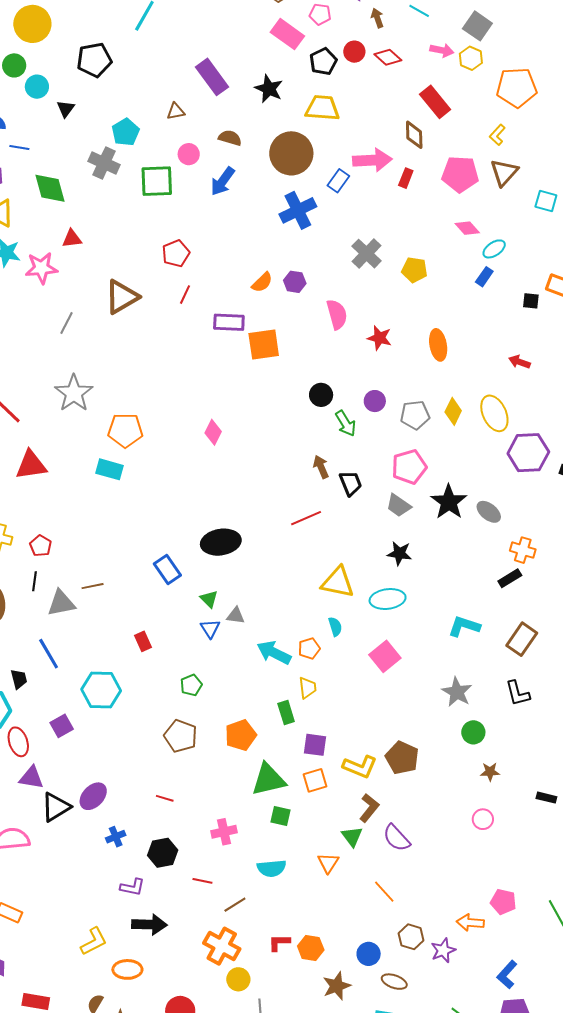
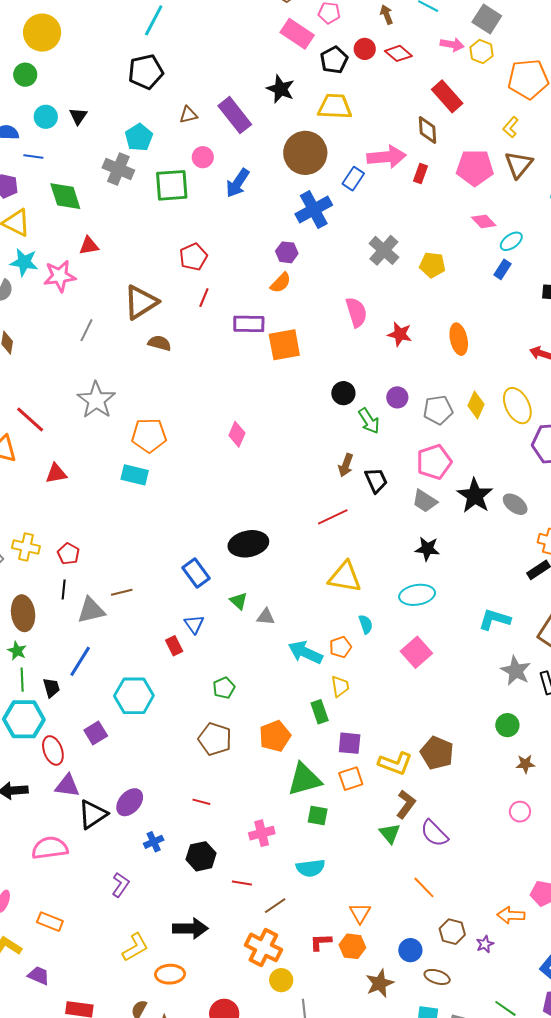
black pentagon: (94, 60) -> (146, 72), moved
purple rectangle: (212, 77) -> (235, 115), moved
cyan circle: (37, 87) -> (46, 117), moved
brown semicircle: (230, 138) -> (159, 343), moved
purple hexagon: (295, 282) -> (287, 252), moved
red triangle: (31, 465) -> (56, 473), size x0.7
brown arrow: (321, 467) -> (346, 465), turned -135
yellow triangle: (338, 582) -> (345, 577), moved
blue triangle: (210, 629) -> (194, 624), moved
blue line: (49, 654) -> (80, 661), turned 64
gray star: (457, 692) -> (516, 671), moved
orange triangle: (328, 863) -> (360, 913), moved
purple L-shape: (132, 887) -> (121, 885), moved, turned -65
purple star: (443, 950) -> (485, 944), size x0.7

